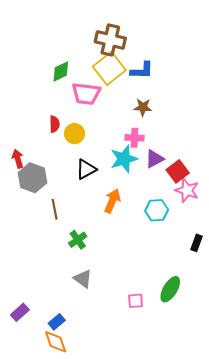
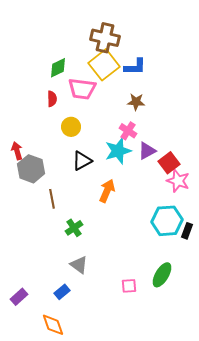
red semicircle: (55, 124) -> (52, 99), moved
pink cross: (134, 138) -> (128, 131), turned 30
cyan hexagon: (157, 210) -> (167, 221), moved, size x1.4
blue rectangle: (57, 322) -> (62, 292), moved

